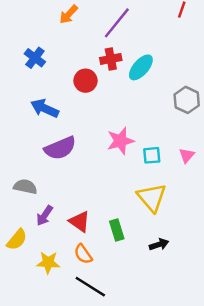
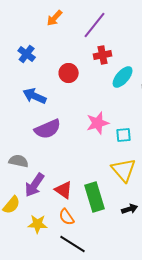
red cross: (111, 59) -> (103, 55), moved
cyan ellipse: (141, 67) -> (123, 77), moved
purple arrow: (45, 216) -> (35, 185), size x1.4
green rectangle: (117, 230) -> (95, 197), size x1.6

